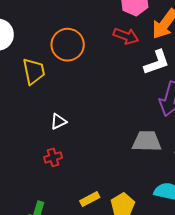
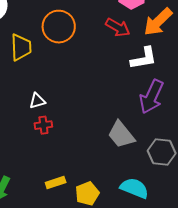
gray trapezoid: (147, 141) -> (121, 135), turned -140
red cross: (53, 157) -> (43, 125), moved

